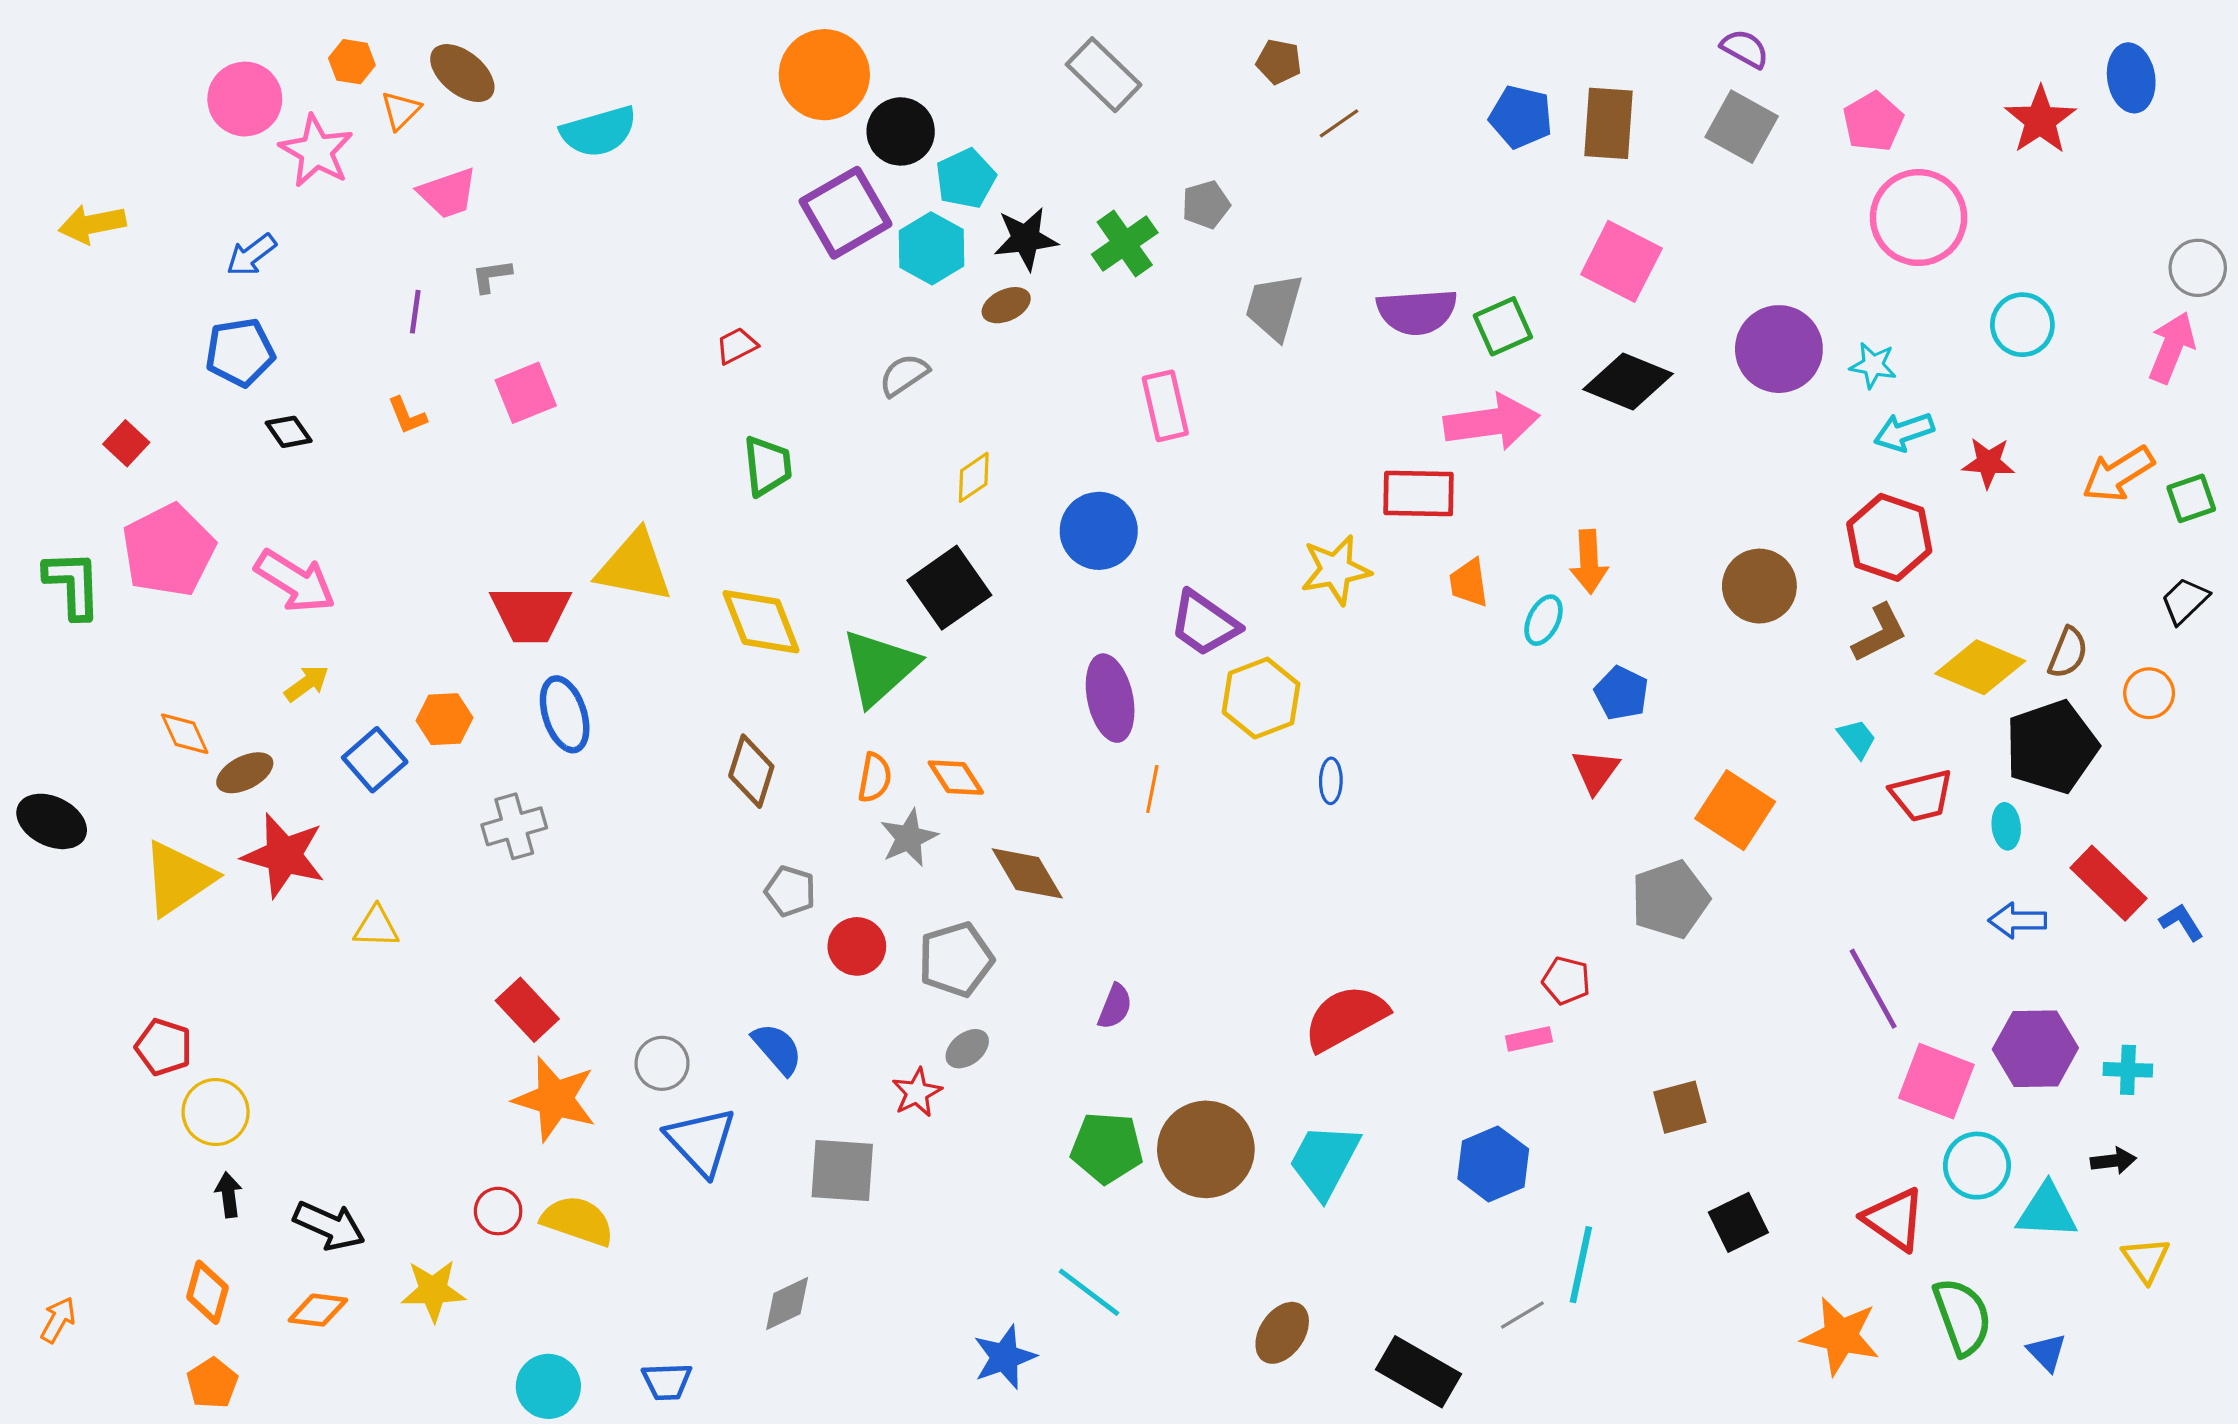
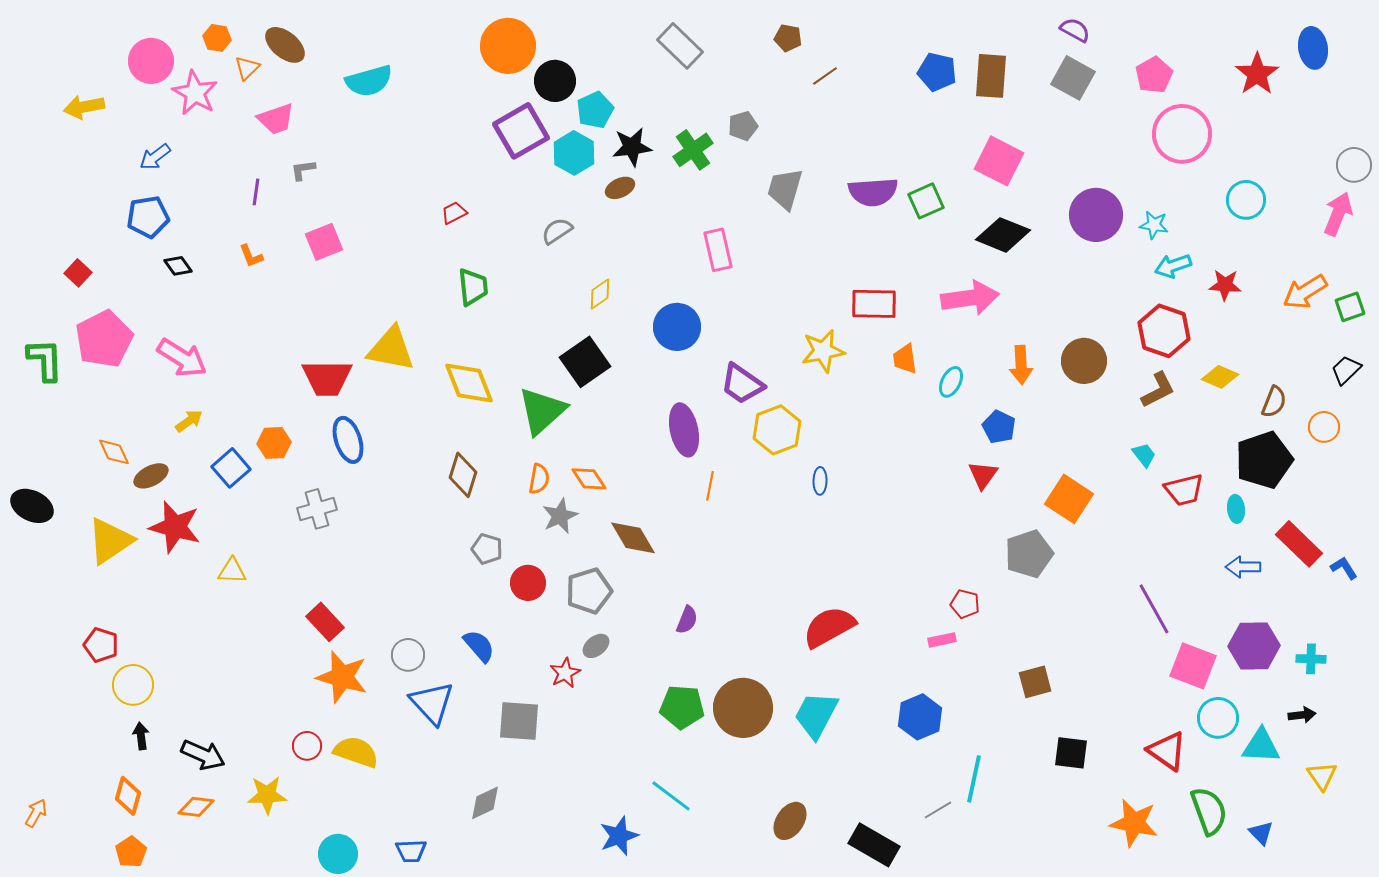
yellow arrow: (92, 224) -> (84, 107), moved
pink arrow: (1492, 422) -> (970, 298), moved
orange arrow: (1589, 562) -> (1021, 365), moved
yellow diamond: (1980, 667) -> (1220, 377), moved, size x0.7
black square: (1738, 1222) -> (1071, 753), turned 33

